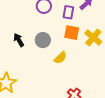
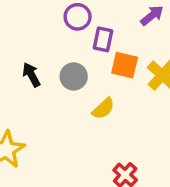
purple rectangle: (68, 12) -> (103, 39), moved

